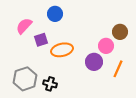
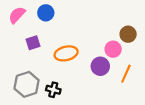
blue circle: (55, 14) -> (46, 13), moved
pink semicircle: (24, 26) -> (17, 15), moved
purple square: (41, 40) -> (33, 43), moved

